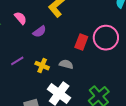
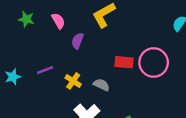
purple semicircle: (39, 32) -> (78, 41), turned 136
red rectangle: (81, 42) -> (124, 62), turned 63

